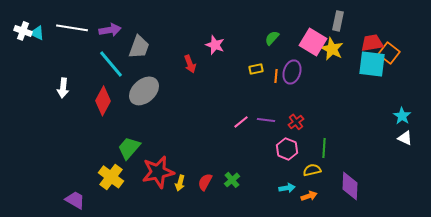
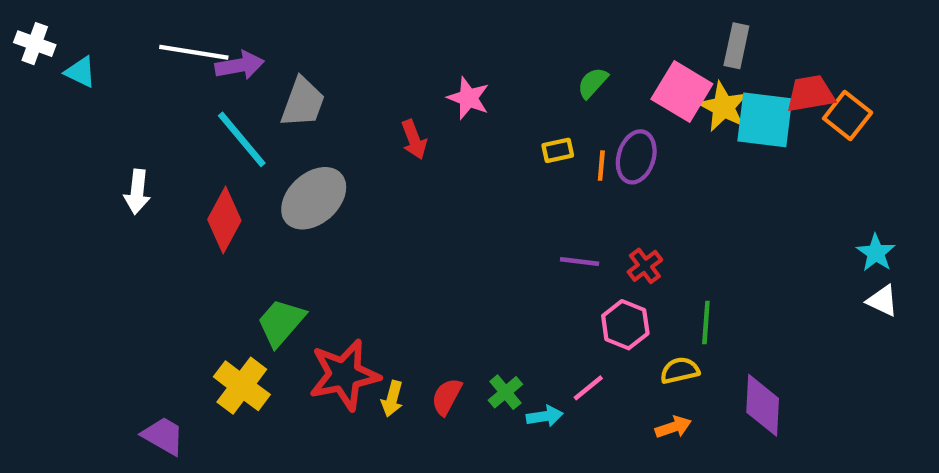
white line: (72, 28) -> (194, 52), moved
white cross: (23, 31) -> (35, 44), moved
cyan square: (372, 64) -> (765, 120), moved
pink line: (241, 122) -> (588, 388), moved
cyan arrow: (287, 188) -> (545, 416), moved

